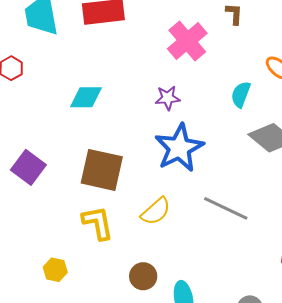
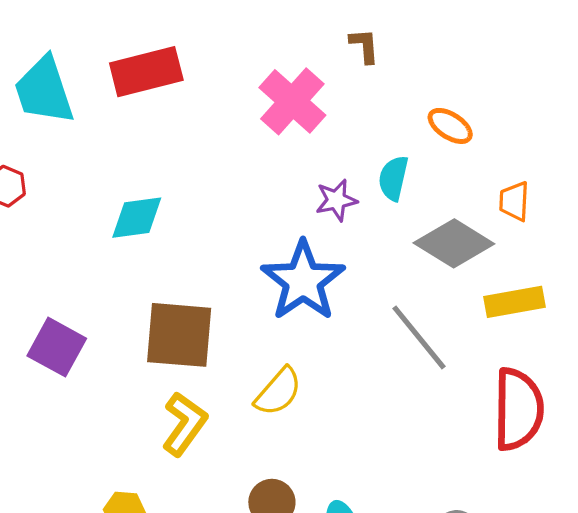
purple star: (168, 98) -> (336, 200), moved
gray line: (226, 208) -> (419, 337), moved, turned 33
yellow L-shape: (98, 223) -> (184, 424), turned 54

